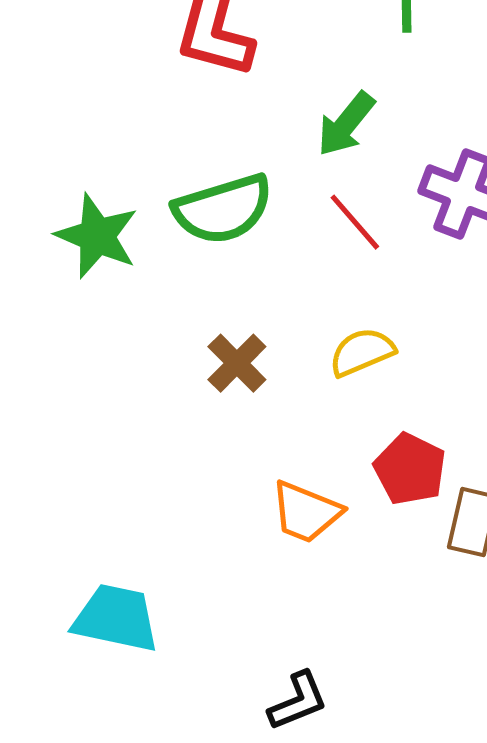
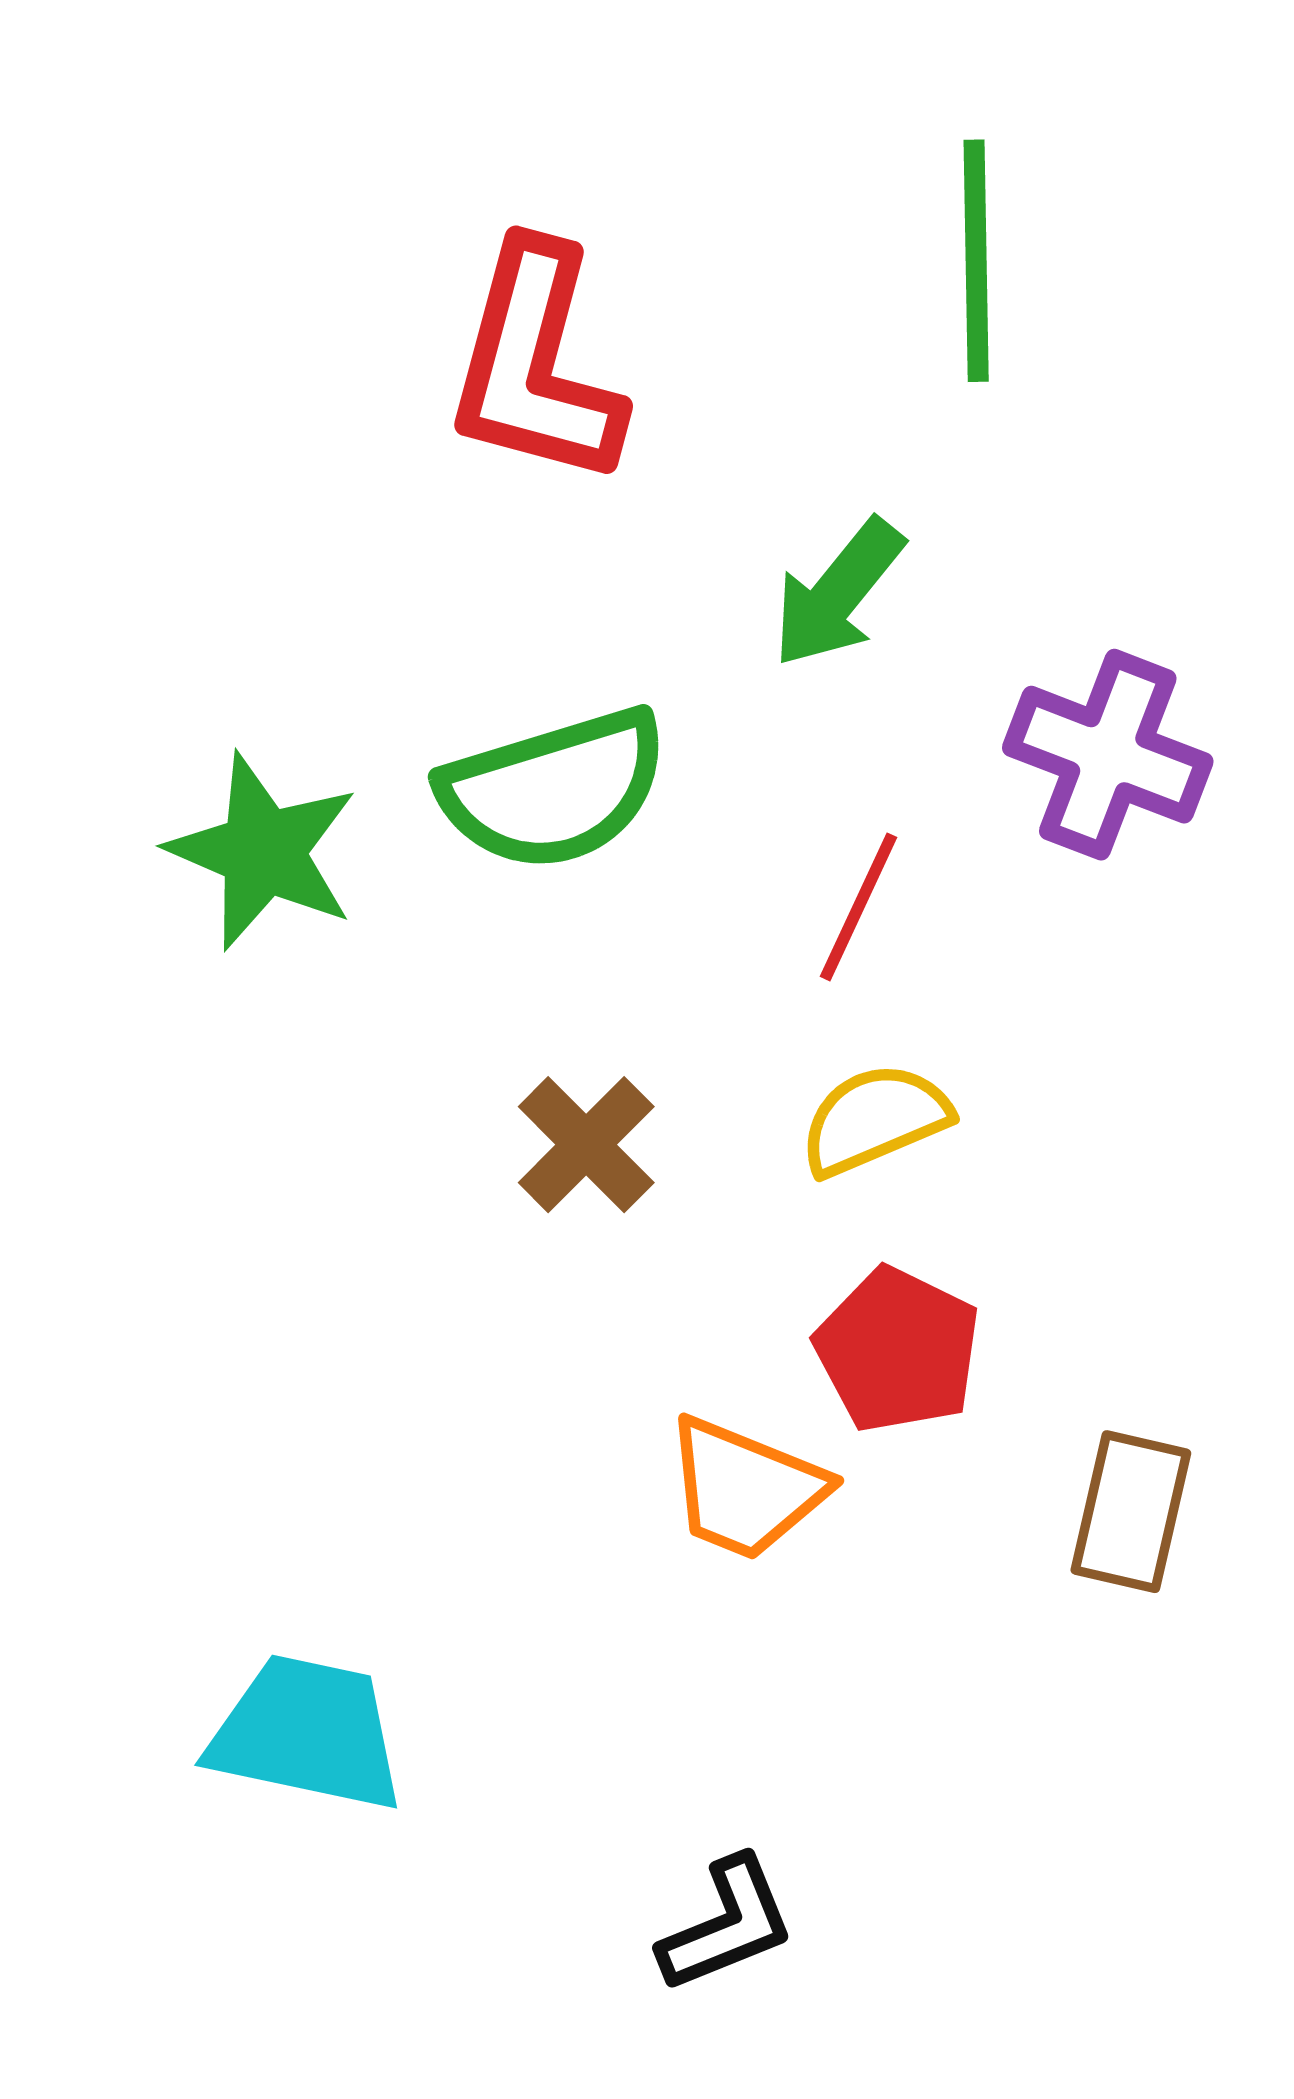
red line: (355, 222) -> (859, 907), moved, turned 66
red pentagon: (410, 469) -> (898, 1350), moved

